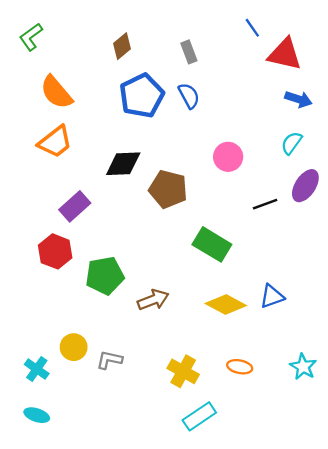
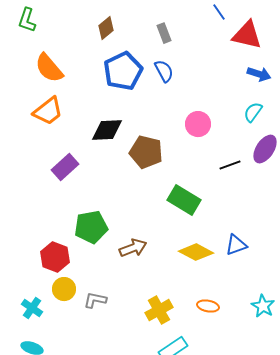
green L-shape: (31, 37) -> (27, 20), turned -35
red hexagon: (55, 251) -> (55, 257), moved
yellow cross: (183, 371) -> (159, 310), turned 32

